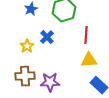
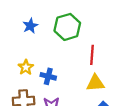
blue cross: (47, 37) -> (48, 76), moved, turned -32

